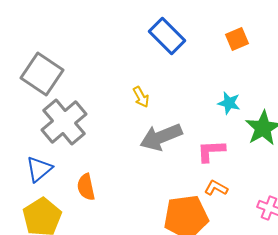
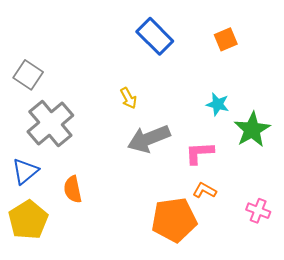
gray square: (42, 74) -> (28, 75), size x0.7

